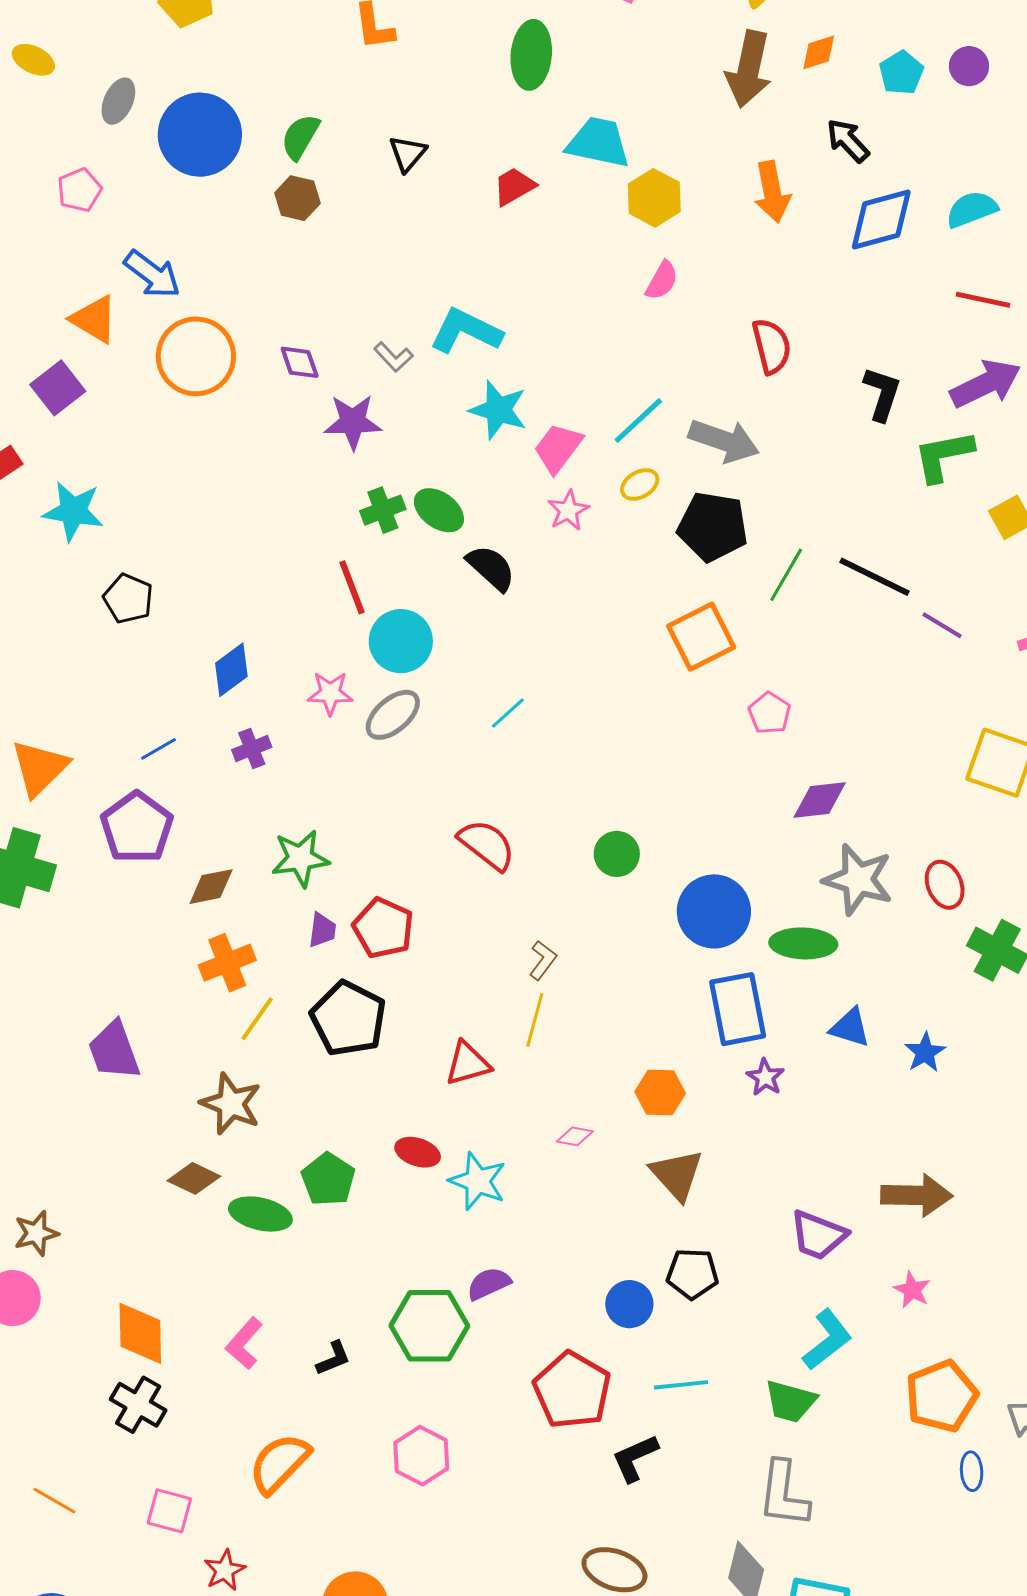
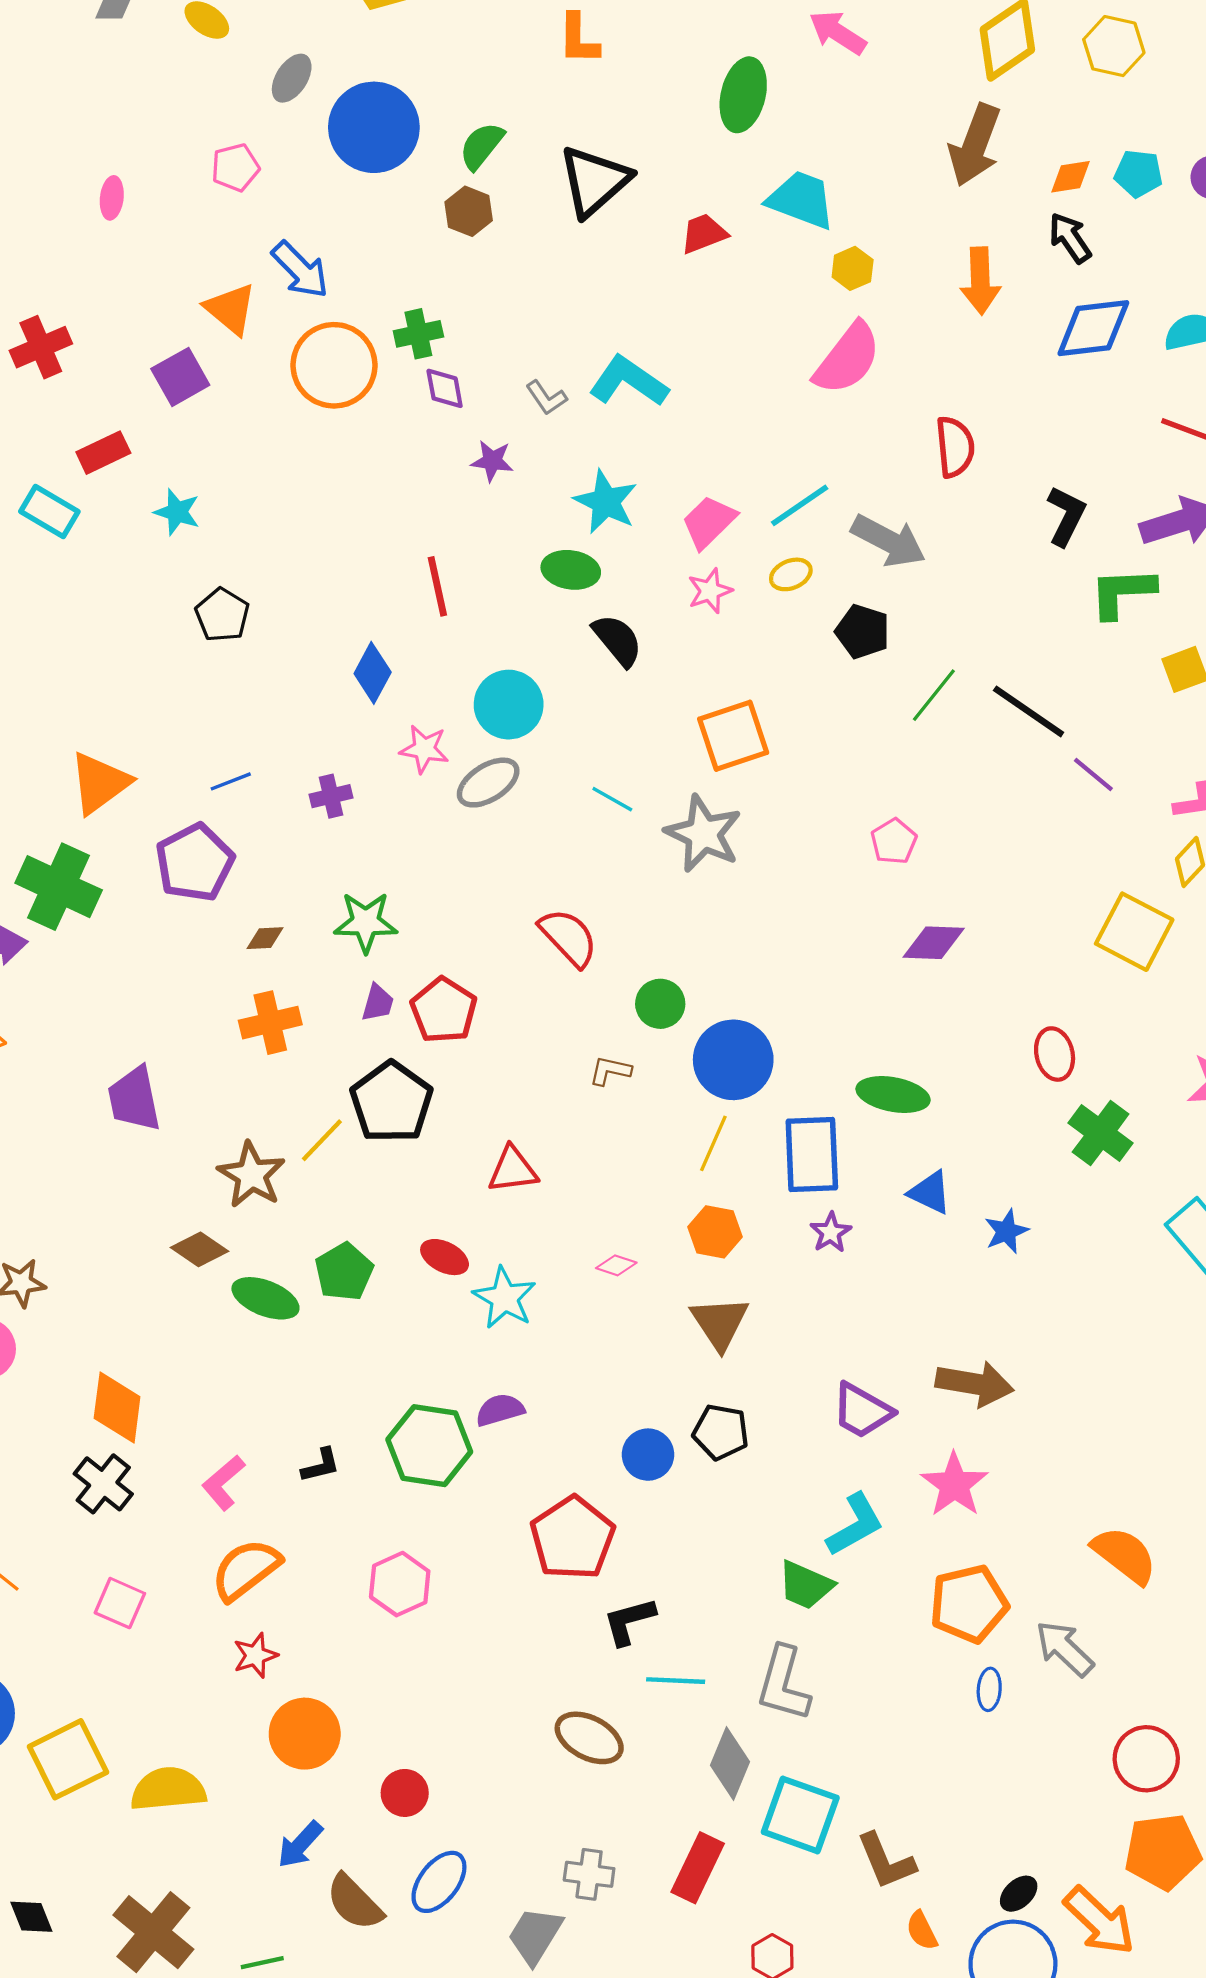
orange diamond: (819, 52) -> (1071, 177), moved
cyan pentagon: (901, 73) -> (1138, 174), turned 30
black triangle: (408, 154) -> (594, 181), size x1.8
yellow hexagon: (654, 198) -> (853, 268), size x0.7
pink semicircle: (662, 281) -> (847, 359), size x1.8
cyan star: (498, 410) -> (606, 502), moved
purple star: (353, 422) -> (492, 461), size x0.7
green cross: (383, 510) -> (418, 334), moved
green ellipse: (439, 510) -> (571, 570), turned -36
cyan star: (73, 511) -> (177, 512), size x0.7
black pentagon: (713, 527) -> (863, 632), size x0.7
red line: (352, 587) -> (437, 586), moved
orange square: (701, 637) -> (733, 736), moved
blue diamond: (231, 670) -> (373, 673), moved, turned -34
cyan line: (508, 713) -> (612, 799), turned 63
green circle: (617, 854) -> (660, 1004), moved
gray star: (858, 880) -> (703, 834), moved
brown diamond: (211, 887) -> (265, 938), size x0.7
blue circle: (714, 911) -> (733, 1060), moved
brown L-shape: (543, 960) -> (610, 1071), turned -123
yellow line: (257, 1019) -> (322, 1140), moved
yellow line: (535, 1020) -> (713, 1143), moved
pink star: (912, 1290) -> (954, 1485), size x1.6
pink L-shape: (244, 1343) -> (223, 1483), moved
cyan line: (681, 1385) -> (676, 1681), moved
red star: (225, 1570) -> (255, 1655), moved

